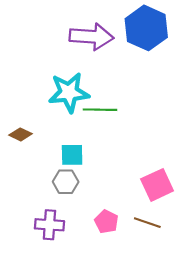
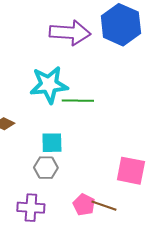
pink square: (157, 185) -> (131, 171), turned 36
brown line: (147, 223) -> (104, 206), moved

